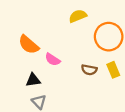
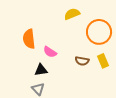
orange semicircle: (29, 45) -> (29, 39), turned 42
black triangle: (33, 80) -> (41, 70), moved

